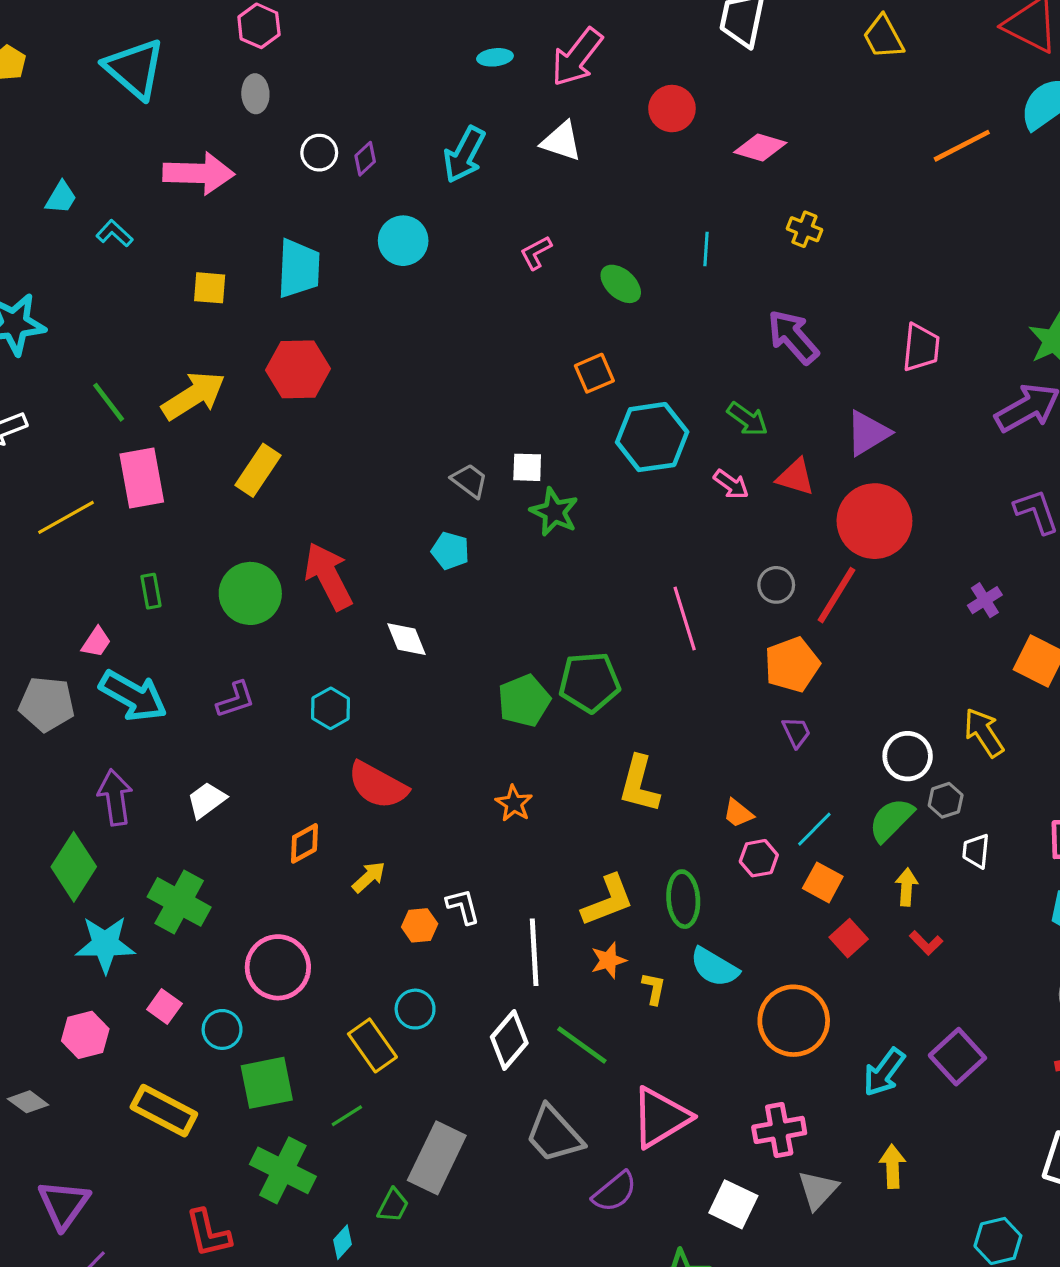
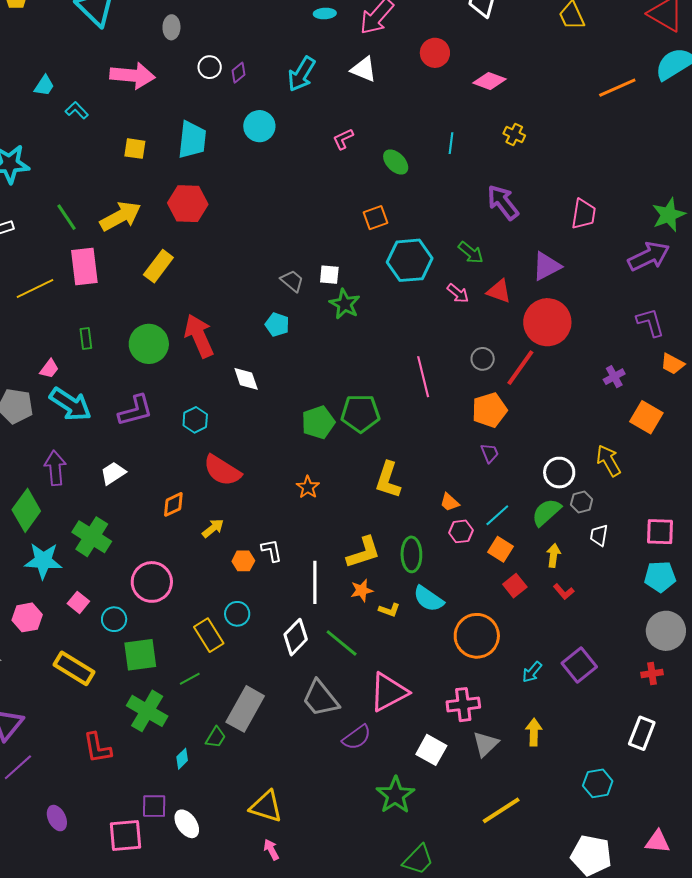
purple L-shape: (236, 700) -> (135, 411), size x1.4
yellow L-shape: (654, 988) -> (389, 610), turned 95
cyan arrow: (884, 1072) -> (532, 672), size x0.7

